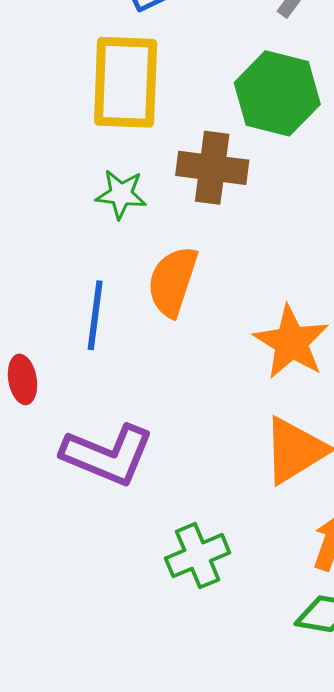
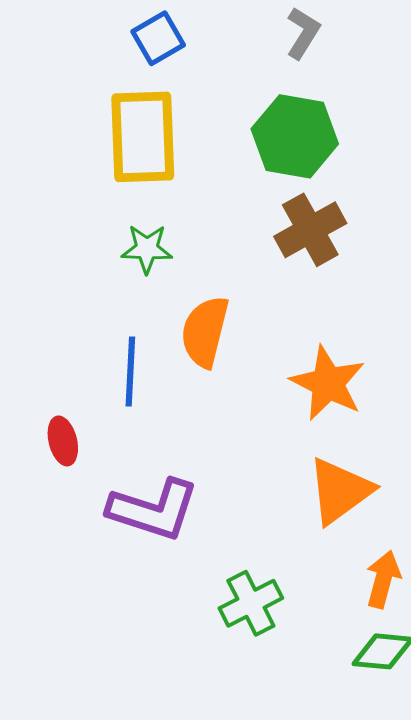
brown cross: (212, 168) -> (310, 230), moved, turned -32

